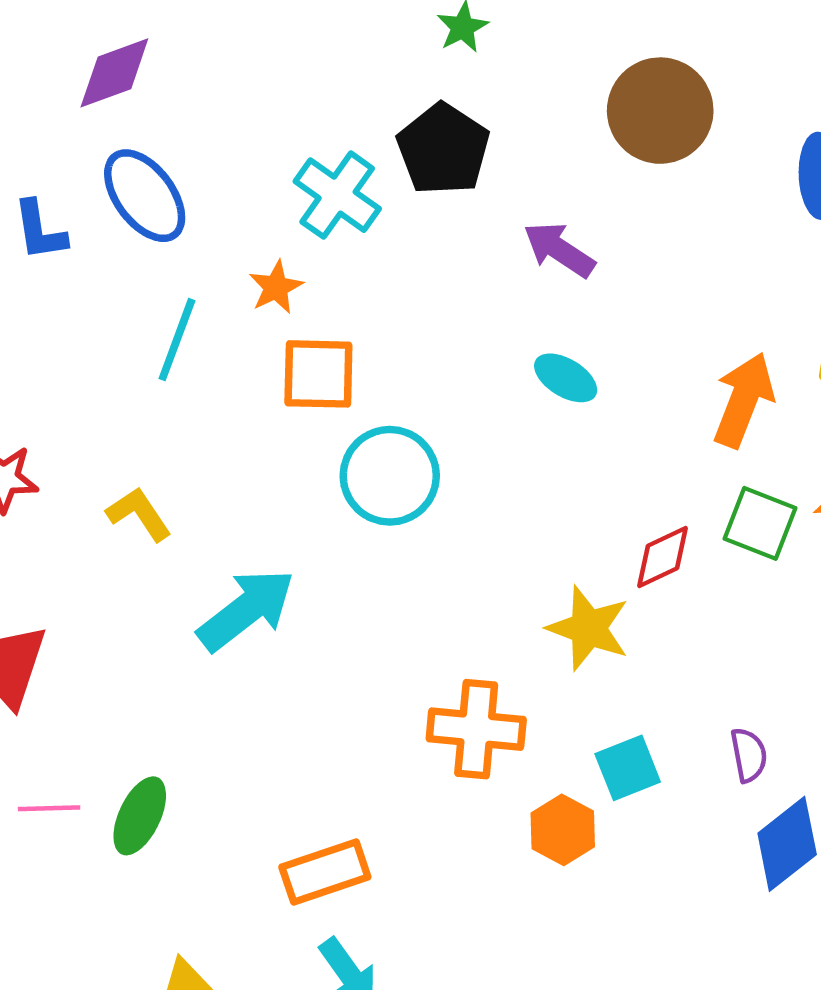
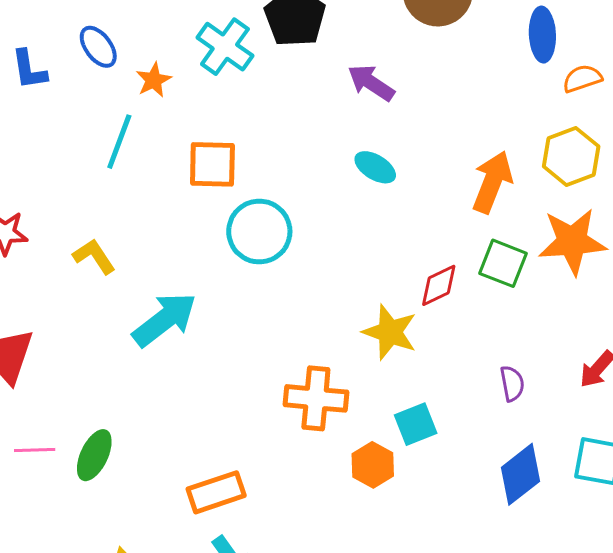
blue ellipse: (145, 196) -> (98, 47), size x0.7
orange star: (276, 287) -> (154, 80), moved
purple semicircle: (749, 755) -> (512, 383), moved

